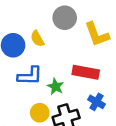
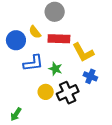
yellow L-shape: (97, 34) -> (83, 52), moved
red rectangle: (86, 72) -> (59, 39), moved

